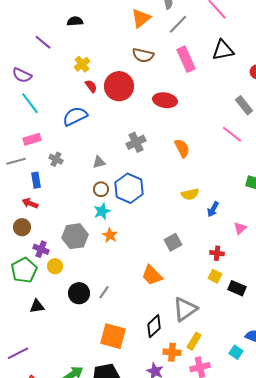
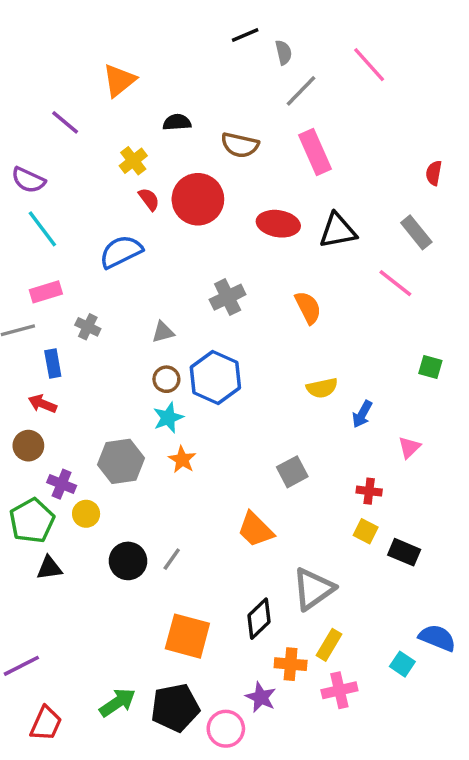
orange triangle: (141, 18) -> (119, 80), moved
black semicircle: (75, 21) -> (177, 122), moved
black triangle: (223, 50) -> (338, 231), moved
black triangle: (37, 306) -> (49, 568), moved

